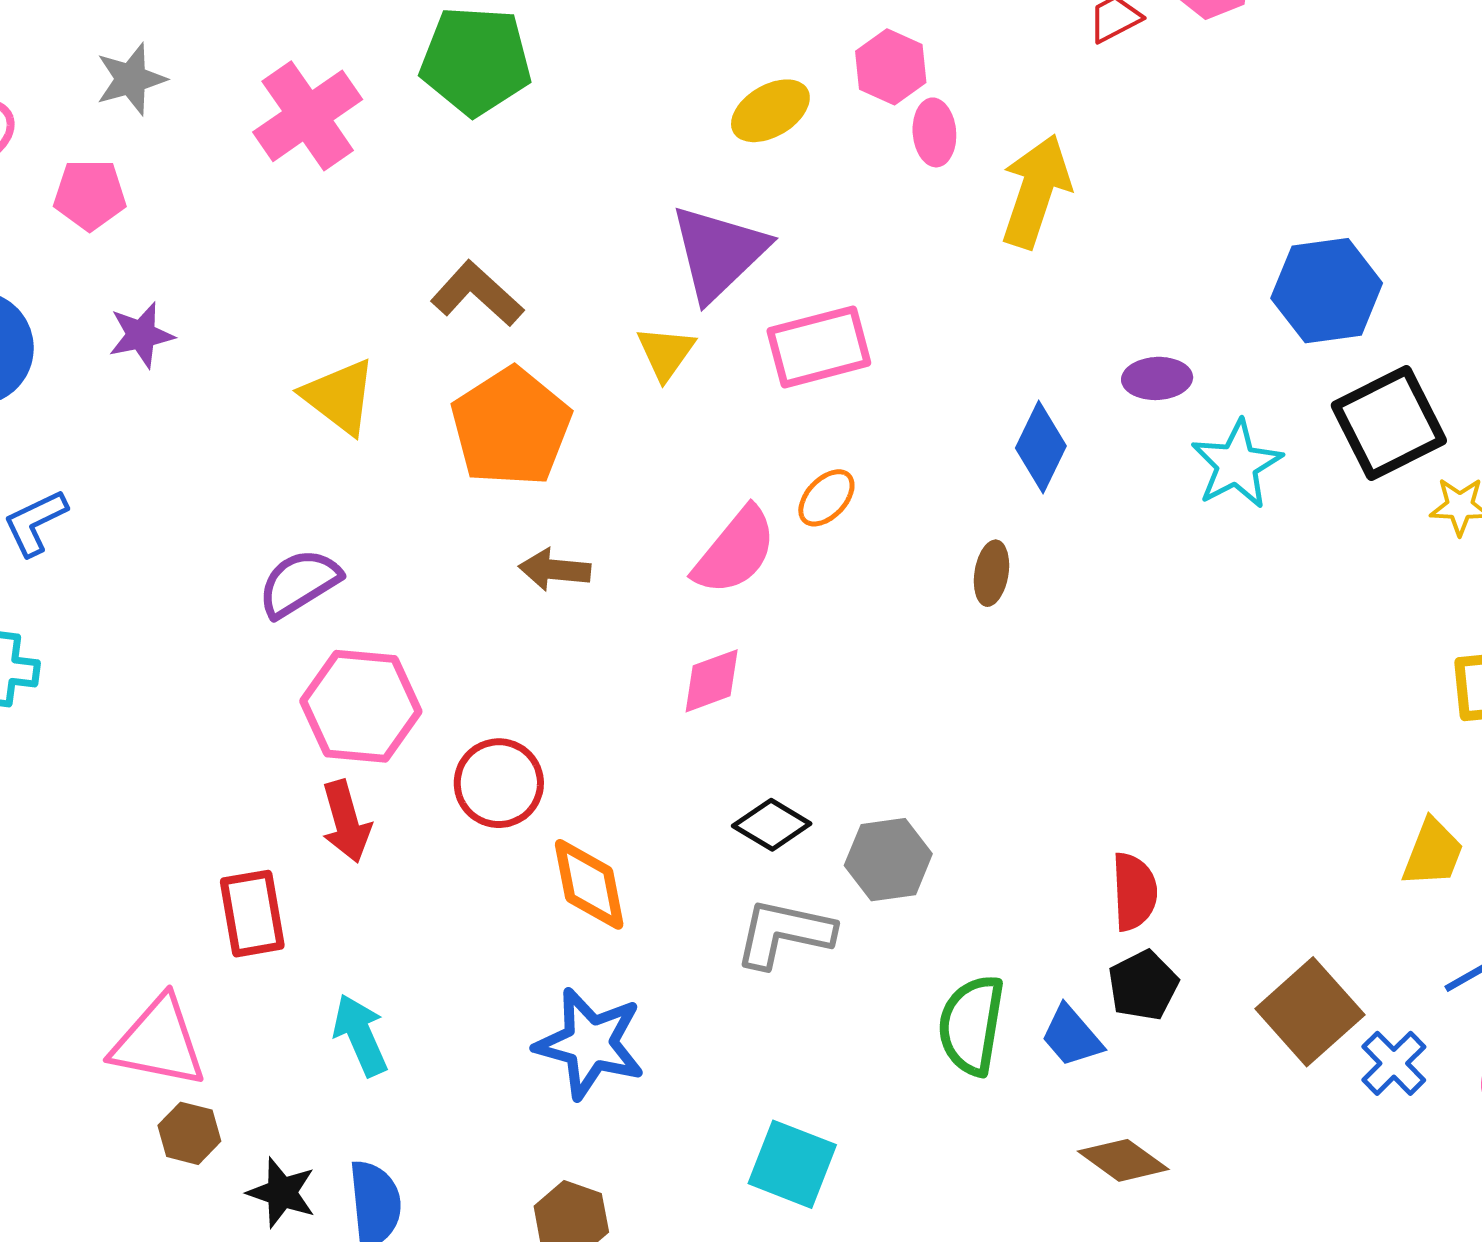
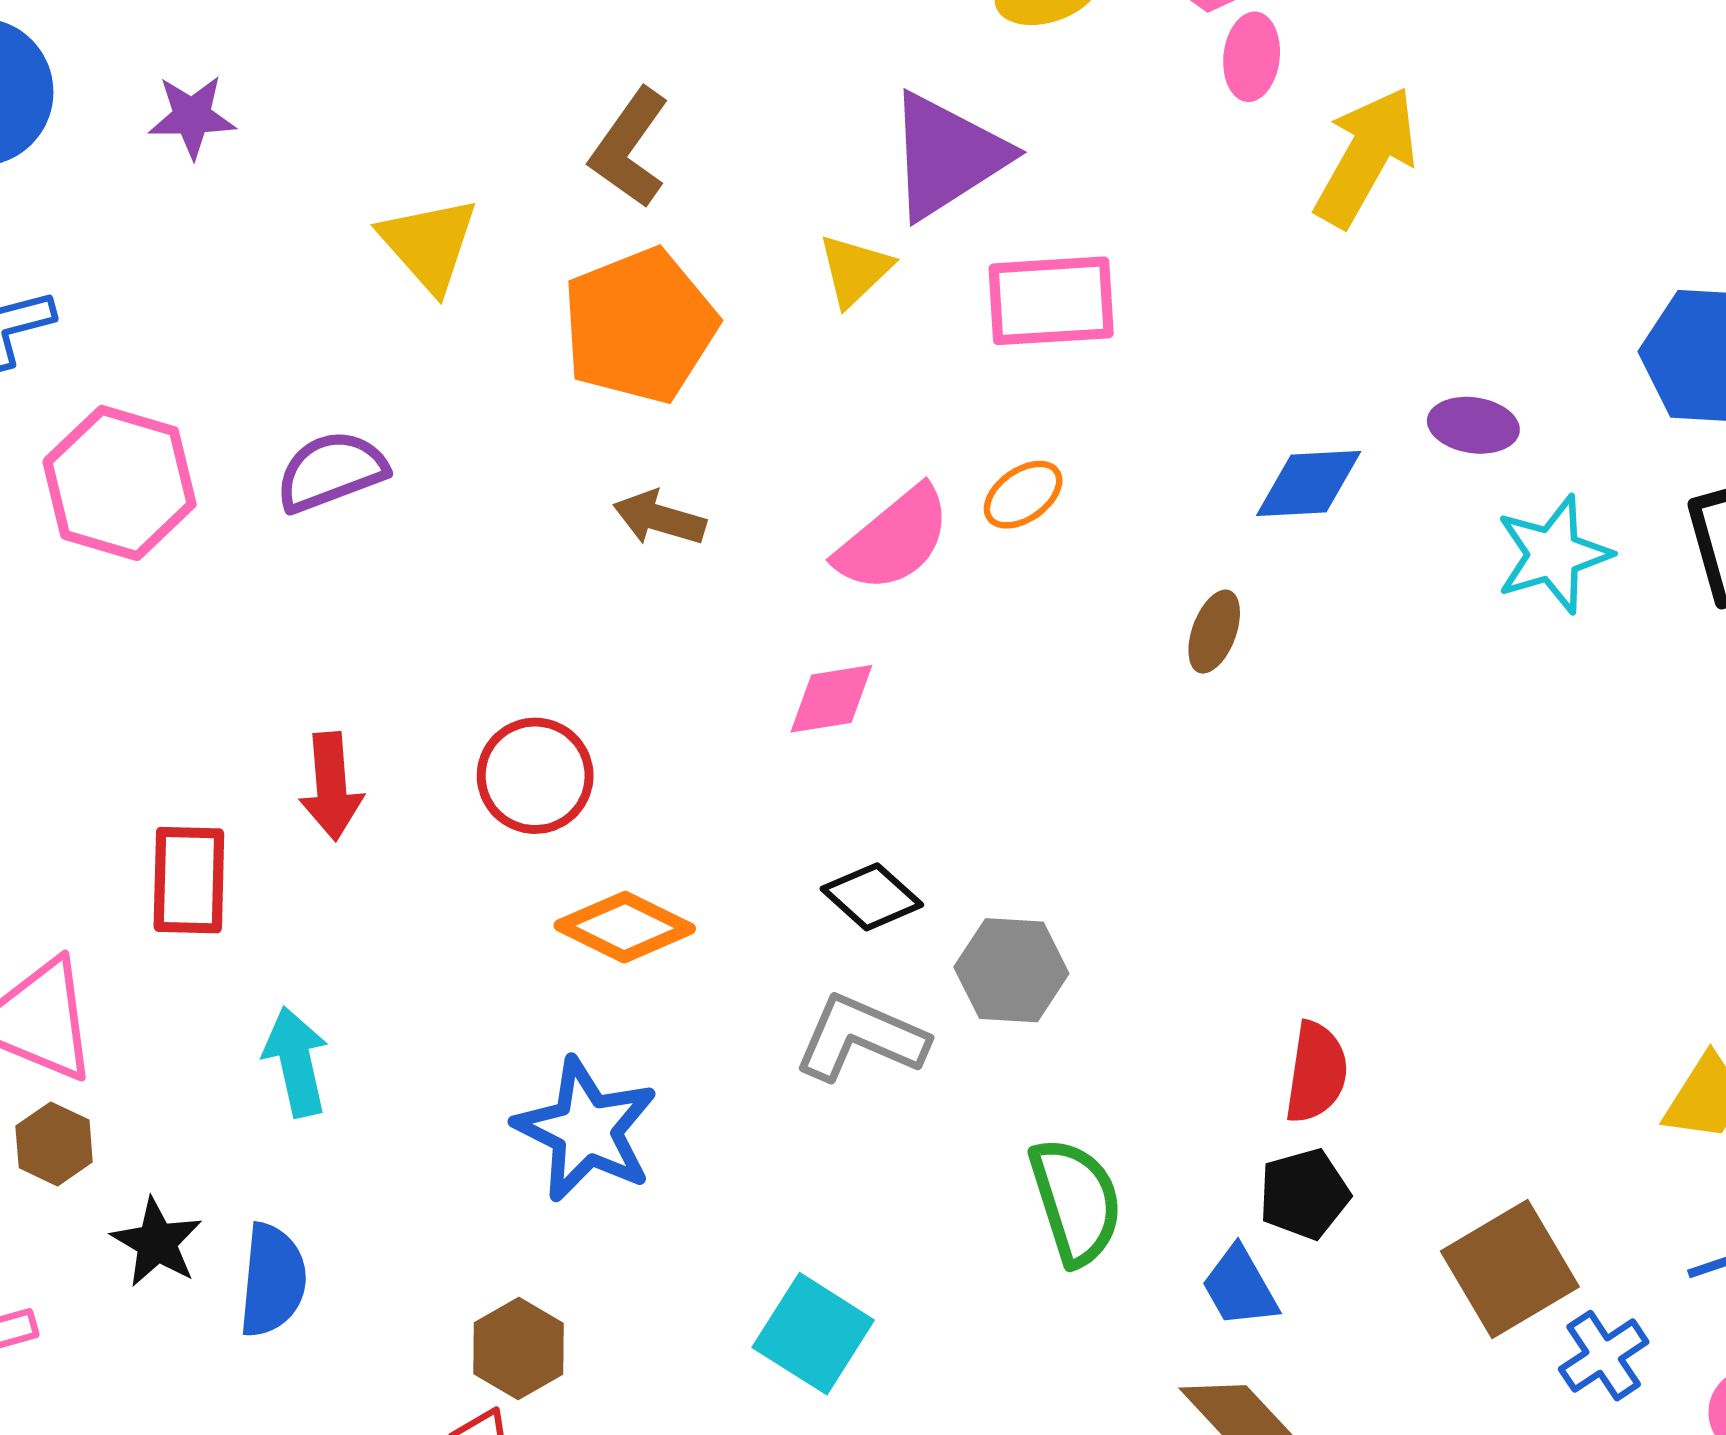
brown L-shape: (477, 294) -> (630, 148), turned -108
blue diamond: (1041, 447) -> (1309, 483), turned 50
pink hexagon: (361, 706) -> (120, 483), moved
orange diamond: (589, 884) -> (625, 927), turned -64
green semicircle: (971, 1025) -> (1076, 1201), turned 142
blue trapezoid: (1072, 1036) -> (1240, 1287), moved

